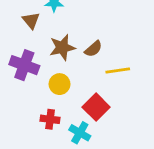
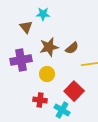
purple cross: (24, 65) -> (21, 60), turned -30

